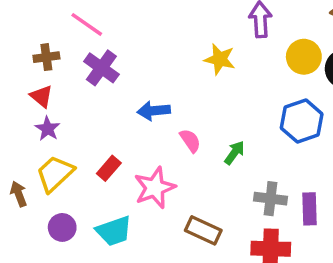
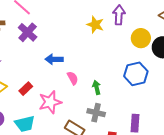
yellow star: (220, 59) -> (95, 25), moved
green arrow: (234, 153) -> (97, 87), turned -56
gray cross: (271, 199) -> (96, 113), moved

